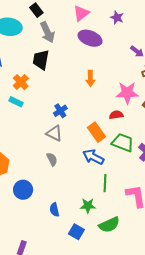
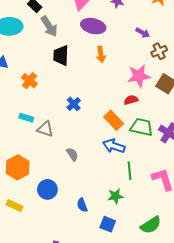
black trapezoid: (41, 60) -> (61, 55), moved
orange arrow: (90, 78) -> (101, 54), moved
cyan rectangle: (16, 102) -> (26, 118), moved
gray triangle: (54, 133) -> (45, 129), moved
green semicircle: (109, 225) -> (151, 225), moved

